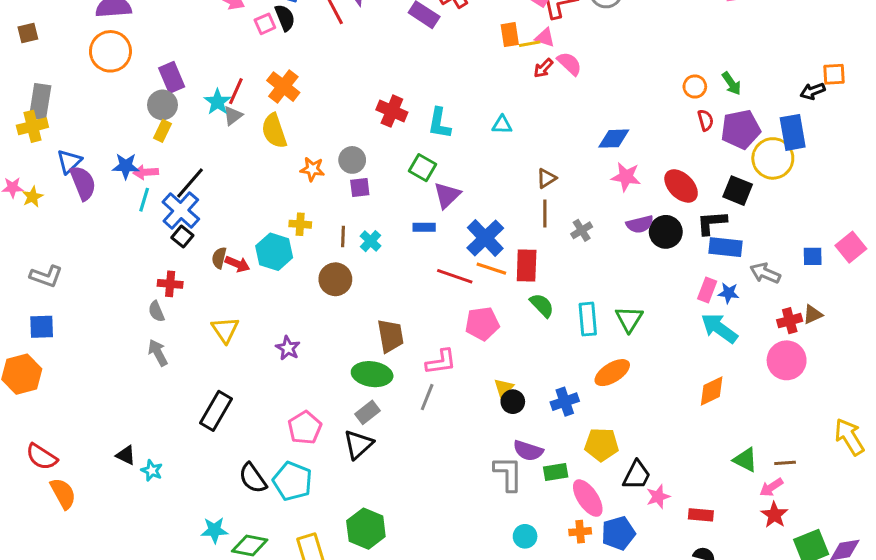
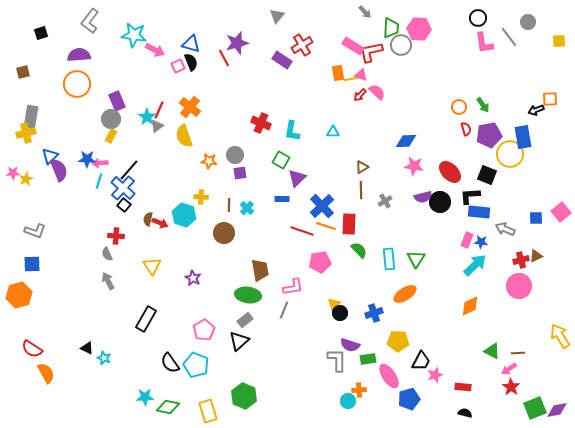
cyan arrow: (719, 328) -> (475, 265), turned 100
orange cross: (580, 532) -> (359, 390), moved

